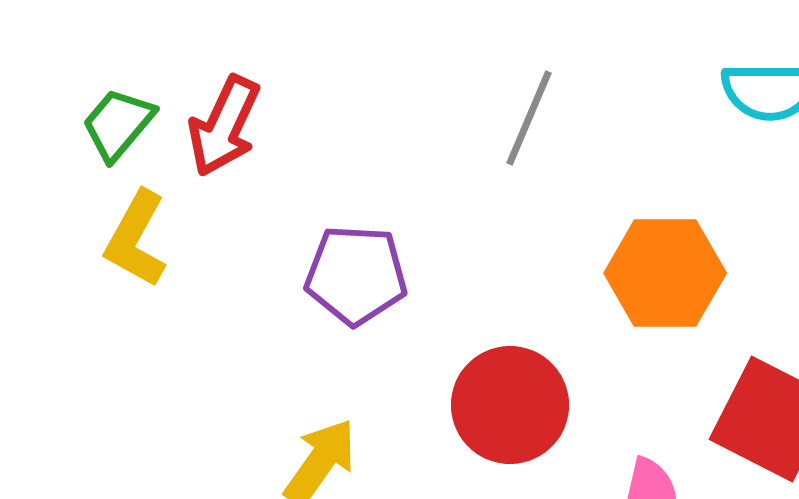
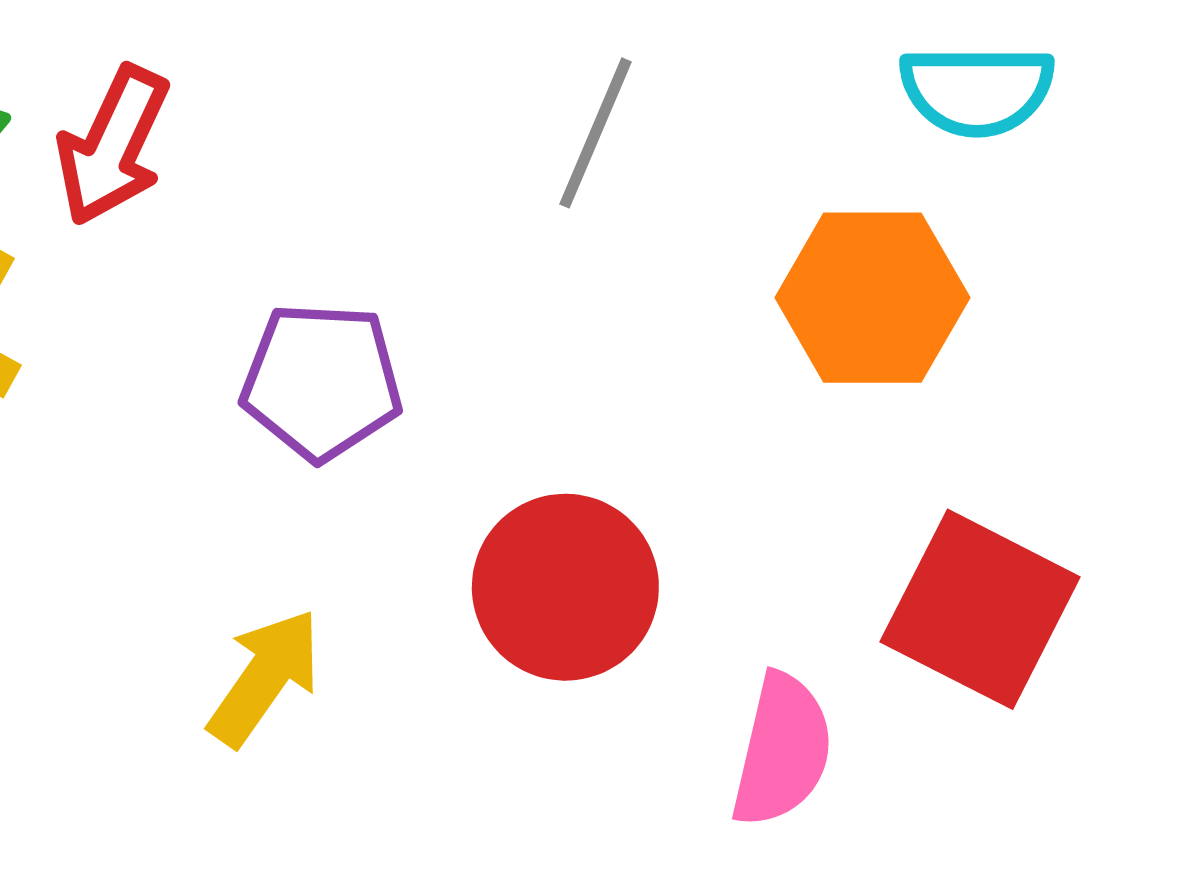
orange hexagon: (665, 273) -> (872, 298), moved

